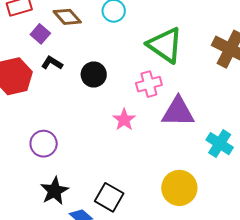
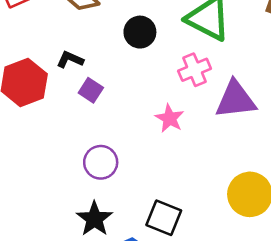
purple square: (40, 34) -> (91, 90), moved
black circle: (94, 74) -> (140, 32), moved
purple circle: (44, 144) -> (101, 162), moved

